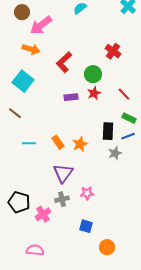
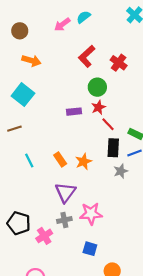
brown circle: (22, 12) -> (20, 31), moved
pink arrow: (41, 25) -> (62, 24), moved, size x0.7
red L-shape: (64, 62) -> (87, 56), moved
red line: (124, 94) -> (108, 124), moved
brown line: (15, 113) -> (14, 129), turned -56
cyan line: (29, 143) -> (29, 160), turned 64
pink star: (87, 193) -> (91, 214), size x1.5

